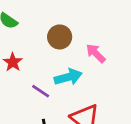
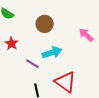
pink arrow: (96, 53) -> (86, 35), moved

